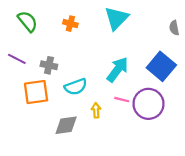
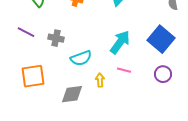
orange square: (36, 92) -> (33, 76), moved
purple circle: (148, 104) -> (163, 74), moved, size x0.6

